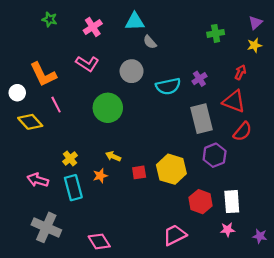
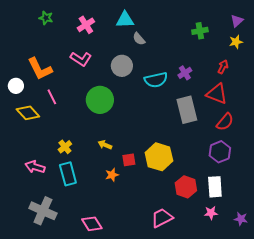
purple hexagon: (215, 155) -> (220, 152), moved
orange star: (100, 176) -> (112, 175), moved

